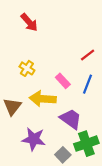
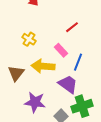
red line: (88, 55) -> (72, 27), moved
blue line: (88, 84) -> (78, 62), moved

